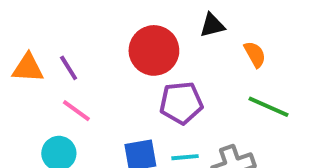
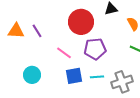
pink line: (76, 111) -> (64, 53), moved

